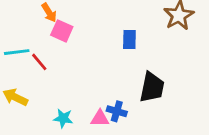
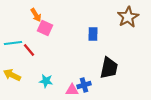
blue cross: (117, 111) -> (84, 85), turned -32
cyan star: (63, 118) -> (46, 81), moved

